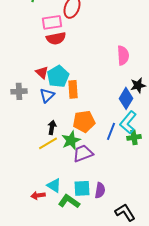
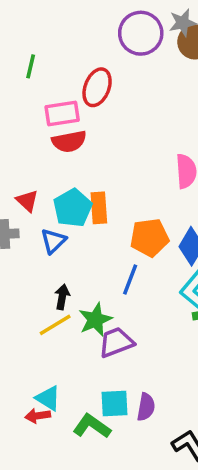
red triangle: (42, 72) -> (27, 201), moved
orange rectangle: (73, 89) -> (99, 208), moved
orange pentagon: (84, 121) -> (149, 238), moved
blue line: (111, 131) -> (130, 279), moved
cyan triangle: (54, 185) -> (48, 398), moved

